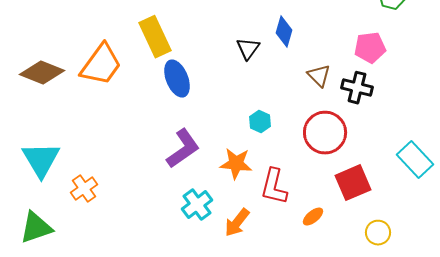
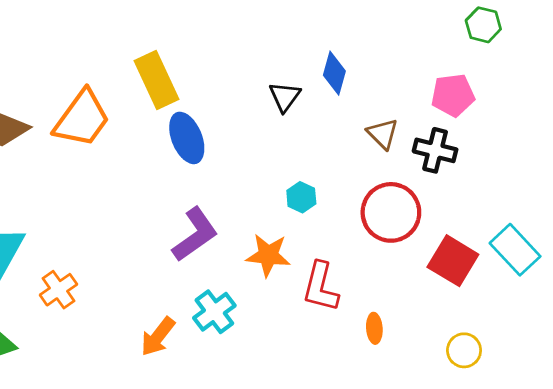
red square: (353, 183) -> (453, 261), moved, turned -36
orange ellipse: (313, 217) -> (374, 328), turned -55
orange arrow: (237, 223) -> (158, 337), moved

